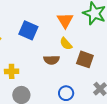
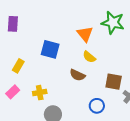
brown square: (85, 59) -> (114, 82), moved
brown semicircle: (52, 60) -> (77, 75), turned 35

